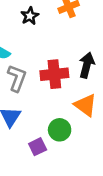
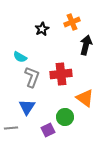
black arrow: (87, 65) -> (86, 45), moved

